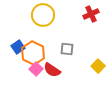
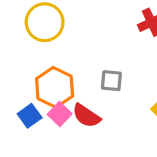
yellow circle: (43, 15) -> (45, 22), moved
blue square: (18, 47) -> (30, 116), moved

